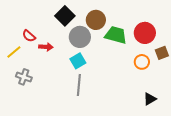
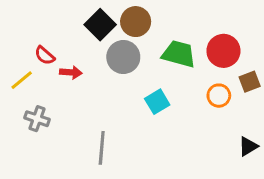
brown circle: (96, 20) -> (136, 22), moved
cyan square: (78, 61) -> (157, 102), moved
gray line: (79, 85) -> (102, 148), moved
black triangle: (150, 99) -> (248, 146), moved

